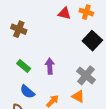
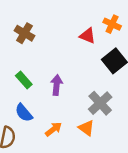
red triangle: (64, 13) -> (88, 36), moved

